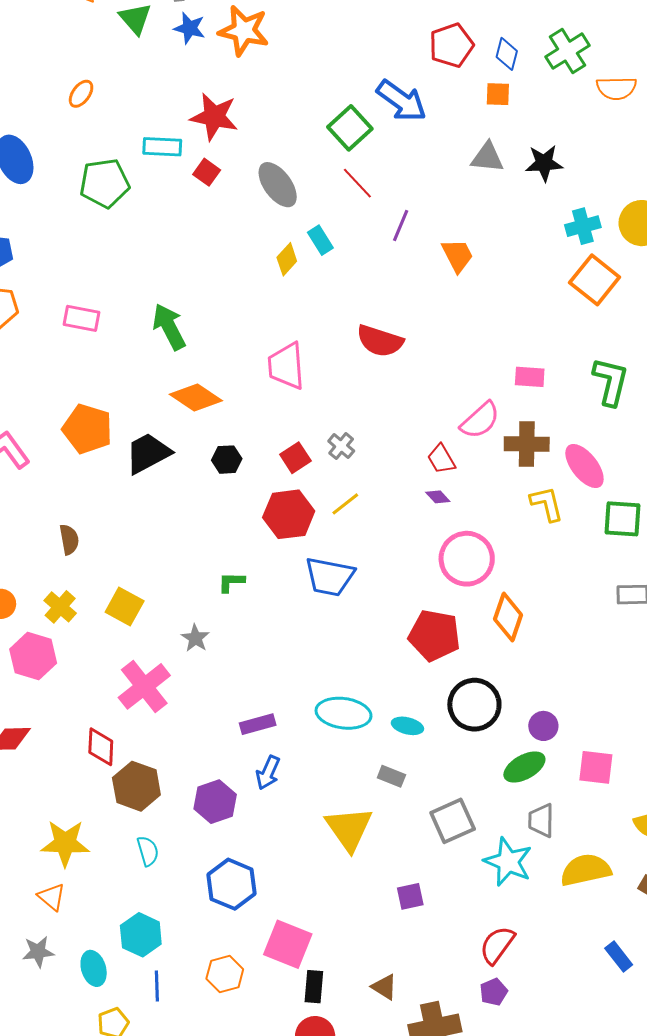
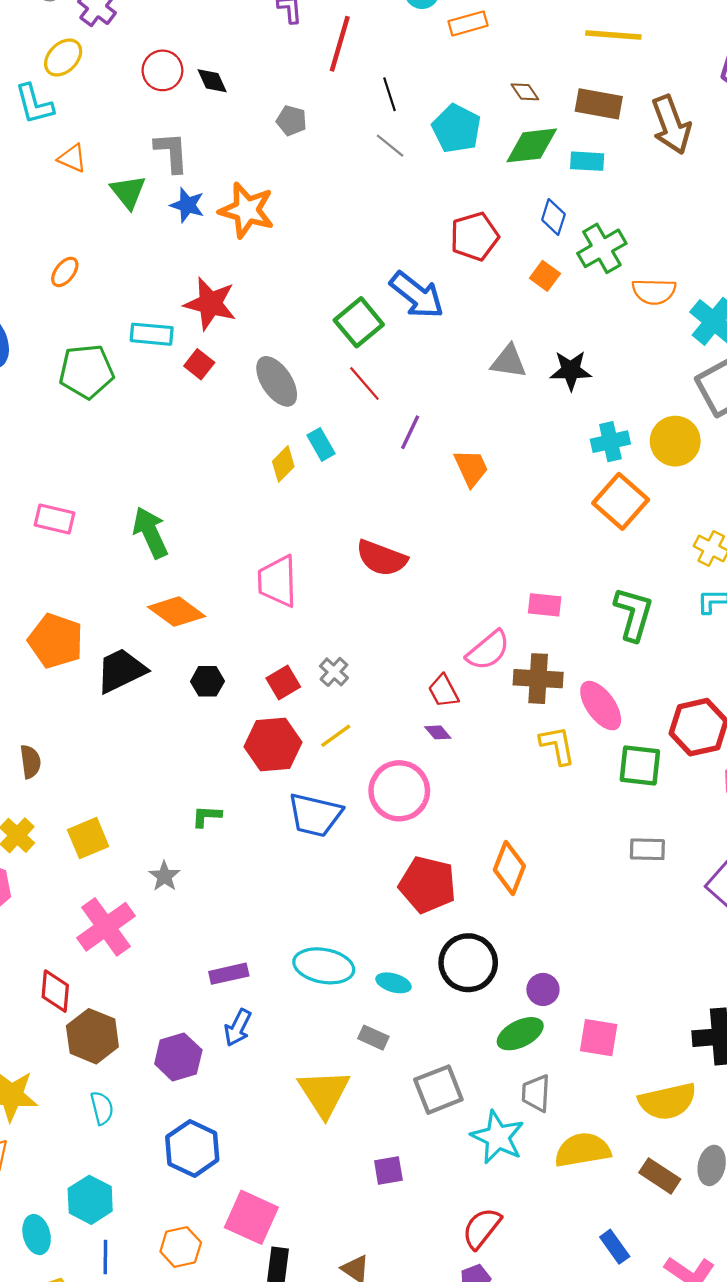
blue diamond: (507, 54) -> (553, 217), moved
orange square: (498, 94) -> (545, 276), moved, turned 32
pink circle: (467, 559) -> (399, 791), moved
yellow square: (125, 607) -> (88, 838), turned 36

